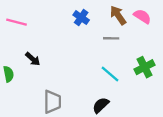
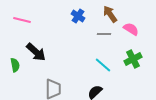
pink semicircle: (142, 16) -> (131, 29), moved
black arrow: (33, 59) -> (36, 52), size x1.5

